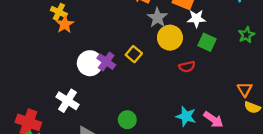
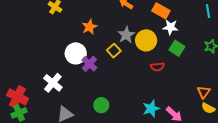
gray star: (157, 18) -> (126, 35), moved
orange star: (65, 24) -> (89, 27), moved
purple cross: (106, 62) -> (89, 64), moved
cyan star: (186, 116) -> (151, 109), turned 30

